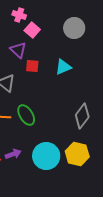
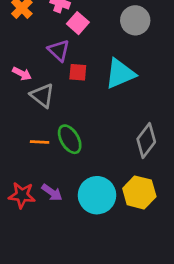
cyan triangle: (63, 67) -> (120, 74), size x1.4
purple arrow: (13, 154) -> (52, 192), turned 56

